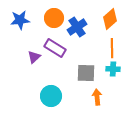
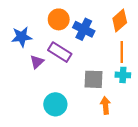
blue star: (20, 20) -> (22, 37), moved
blue cross: (77, 27) -> (84, 29), turned -30

